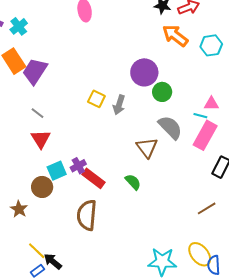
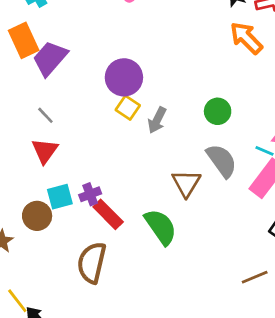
purple circle: (144, 72) -> (124, 77), moved
green semicircle: (133, 182) -> (161, 227), size x1.6

